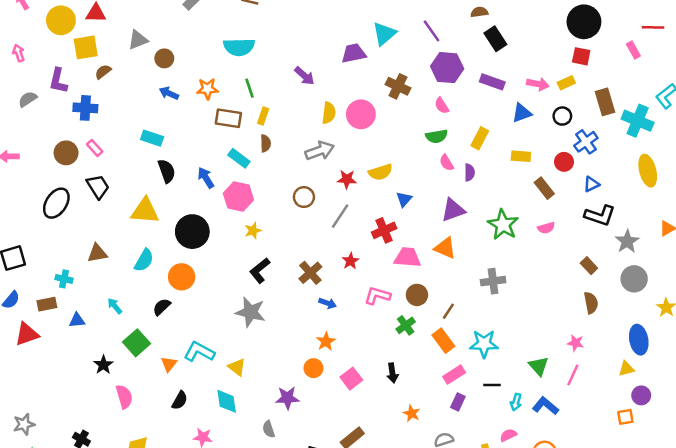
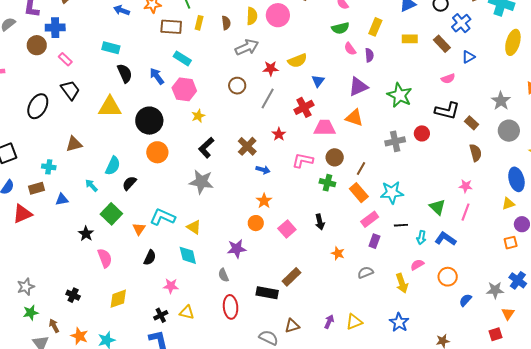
brown semicircle: (266, 143) -> (226, 23), moved
brown circle: (66, 153) -> (37, 45), moved
red circle: (564, 162) -> (422, 133), moved
yellow ellipse: (648, 171) -> (513, 42), turned 35
brown rectangle: (544, 188) -> (442, 44), moved
black L-shape: (600, 215) -> (447, 111), moved
pink semicircle: (546, 228) -> (448, 79), moved
cyan semicircle: (144, 260) -> (113, 166), moved
orange circle: (182, 277) -> (157, 152), moved
green cross: (406, 325) -> (327, 183), turned -35

